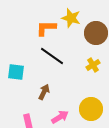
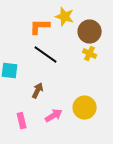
yellow cross: (93, 65) -> (90, 54), moved, turned -32

